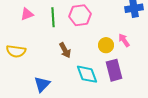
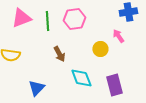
pink triangle: (27, 14) -> (21, 18), size x1.5
pink arrow: (124, 40) -> (118, 36), moved
purple rectangle: (114, 70) -> (114, 85), moved

